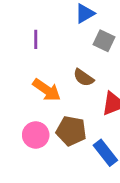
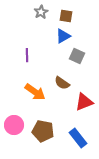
brown pentagon: (71, 131) -> (43, 131), moved
pink circle: (36, 135) -> (14, 125), moved

